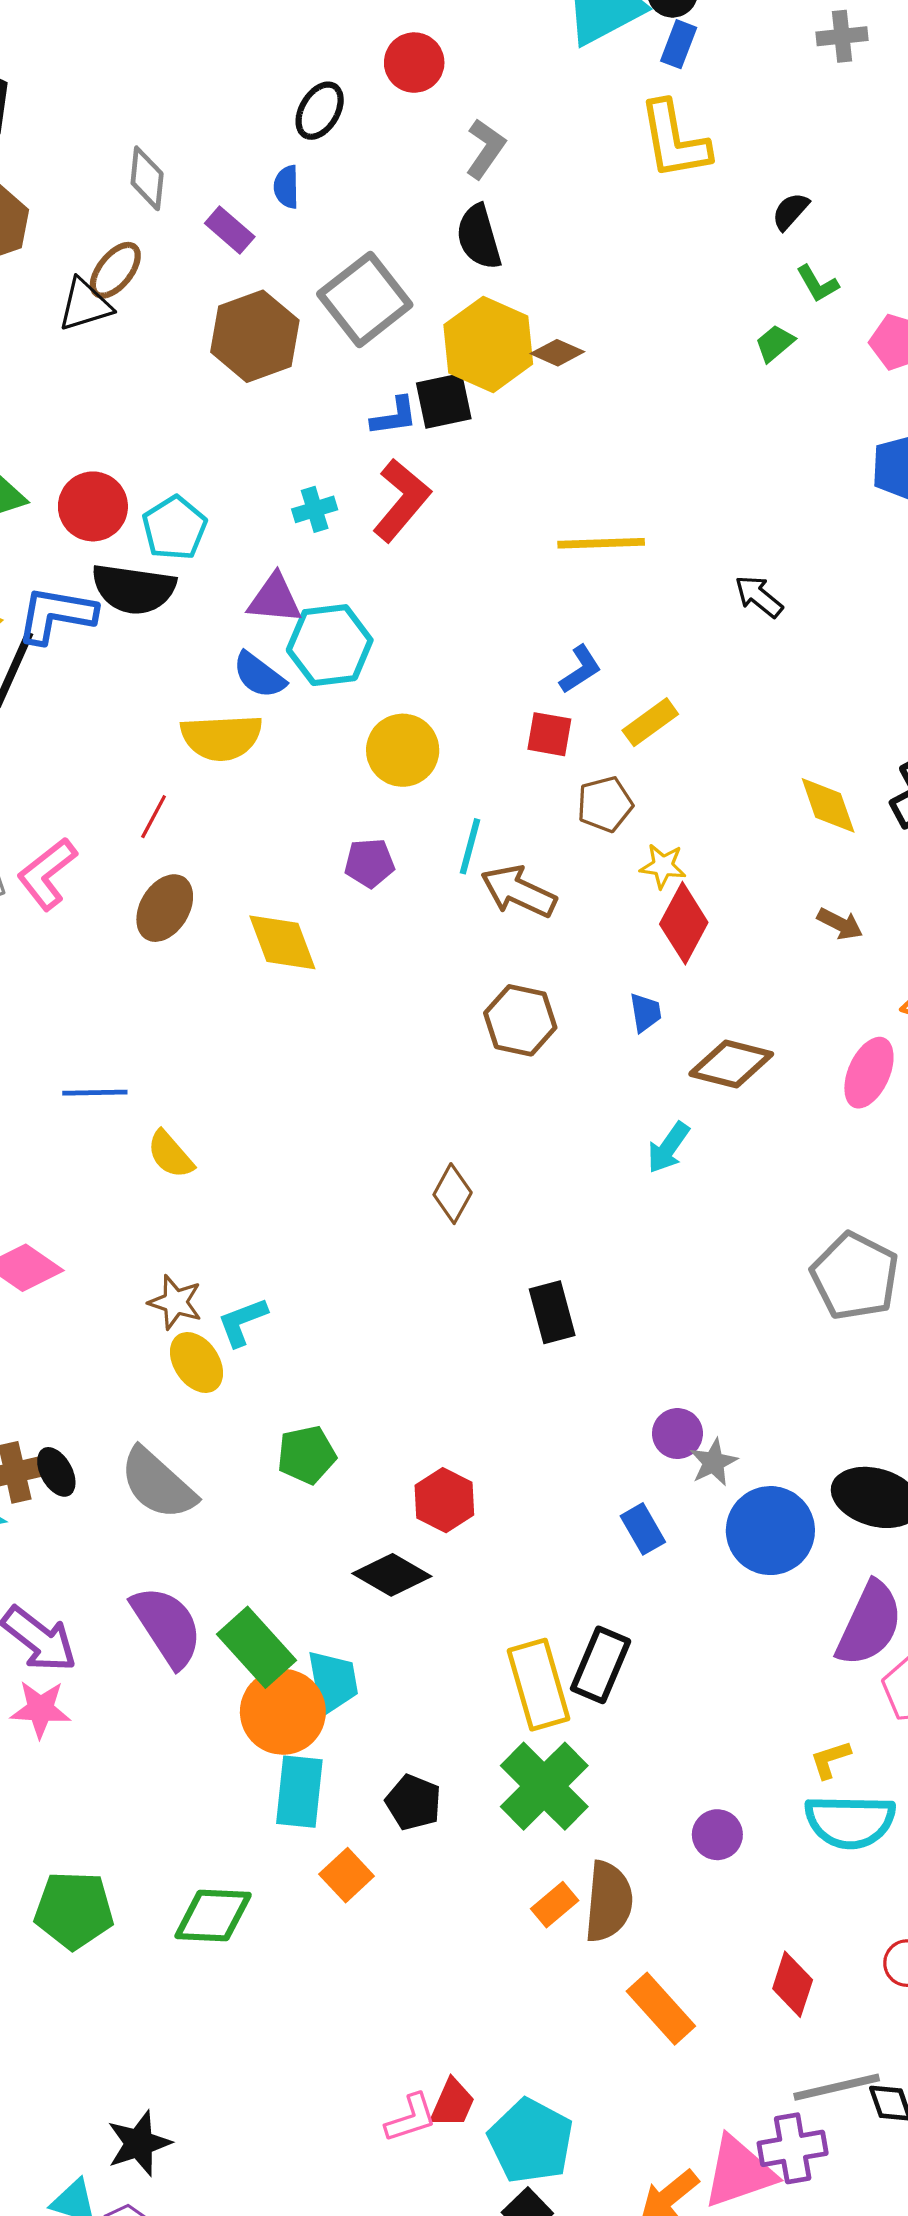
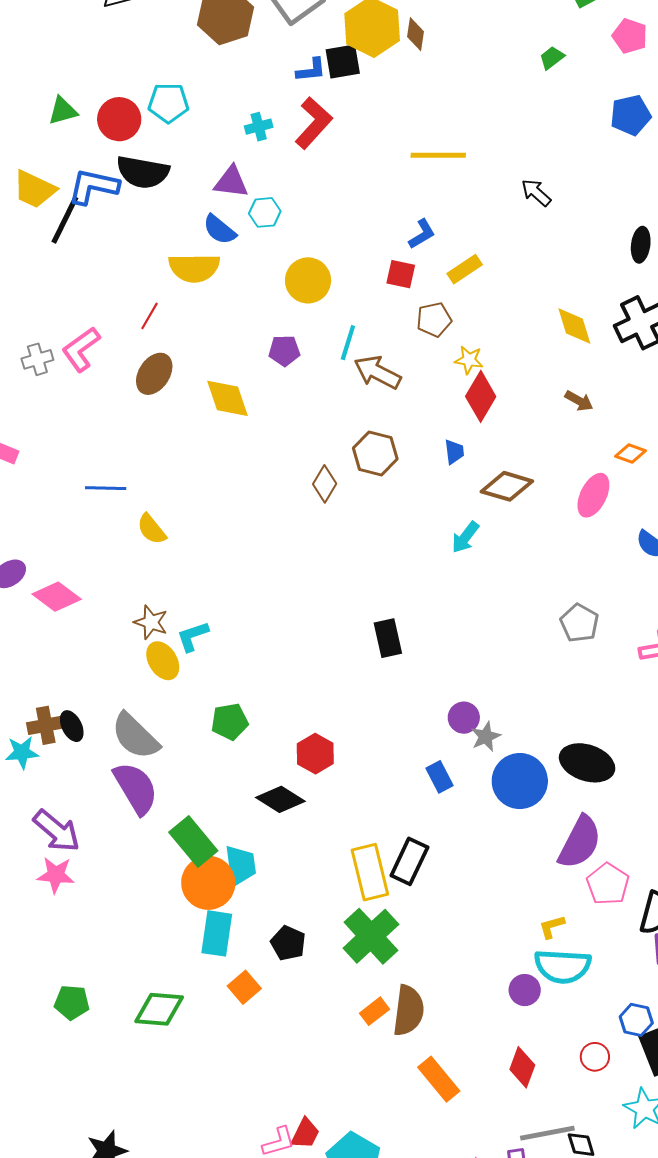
green trapezoid: (775, 343) -> (552, 58), moved
brown diamond: (557, 353) -> (416, 34), turned 72
cyan pentagon: (174, 528) -> (168, 103), moved, turned 30
cyan hexagon: (330, 645) -> (265, 212), size x0.6
brown diamond: (453, 1194) -> (325, 484), moved
gray pentagon: (855, 1276) -> (579, 623), size x0.7
purple semicircle: (167, 1626) -> (136, 788), moved
purple circle: (717, 1835) -> (525, 990), moved
green pentagon: (74, 1910) -> (72, 1002), size x0.7

